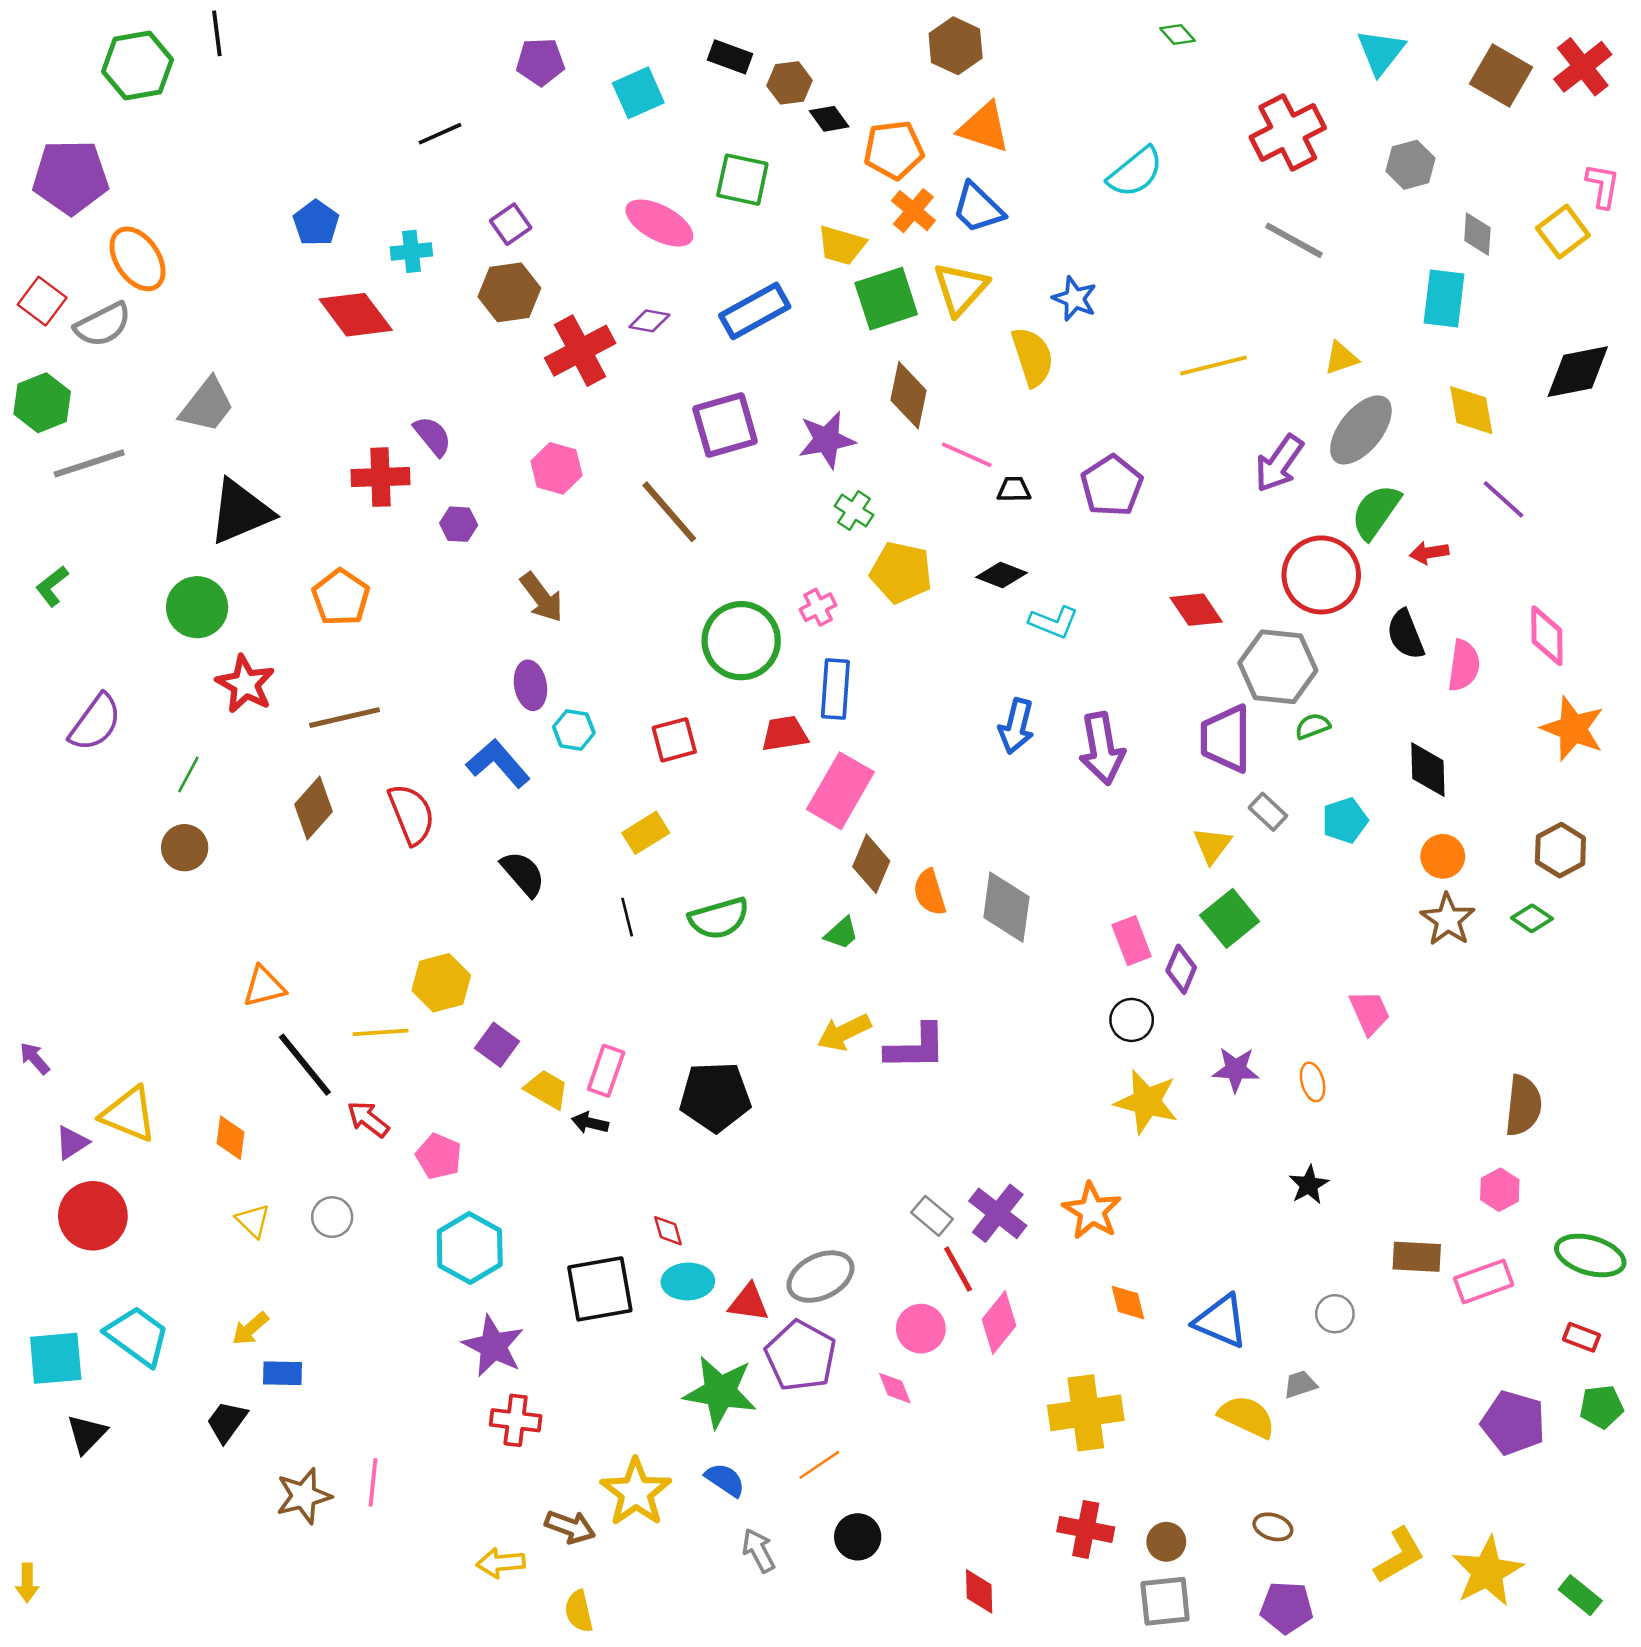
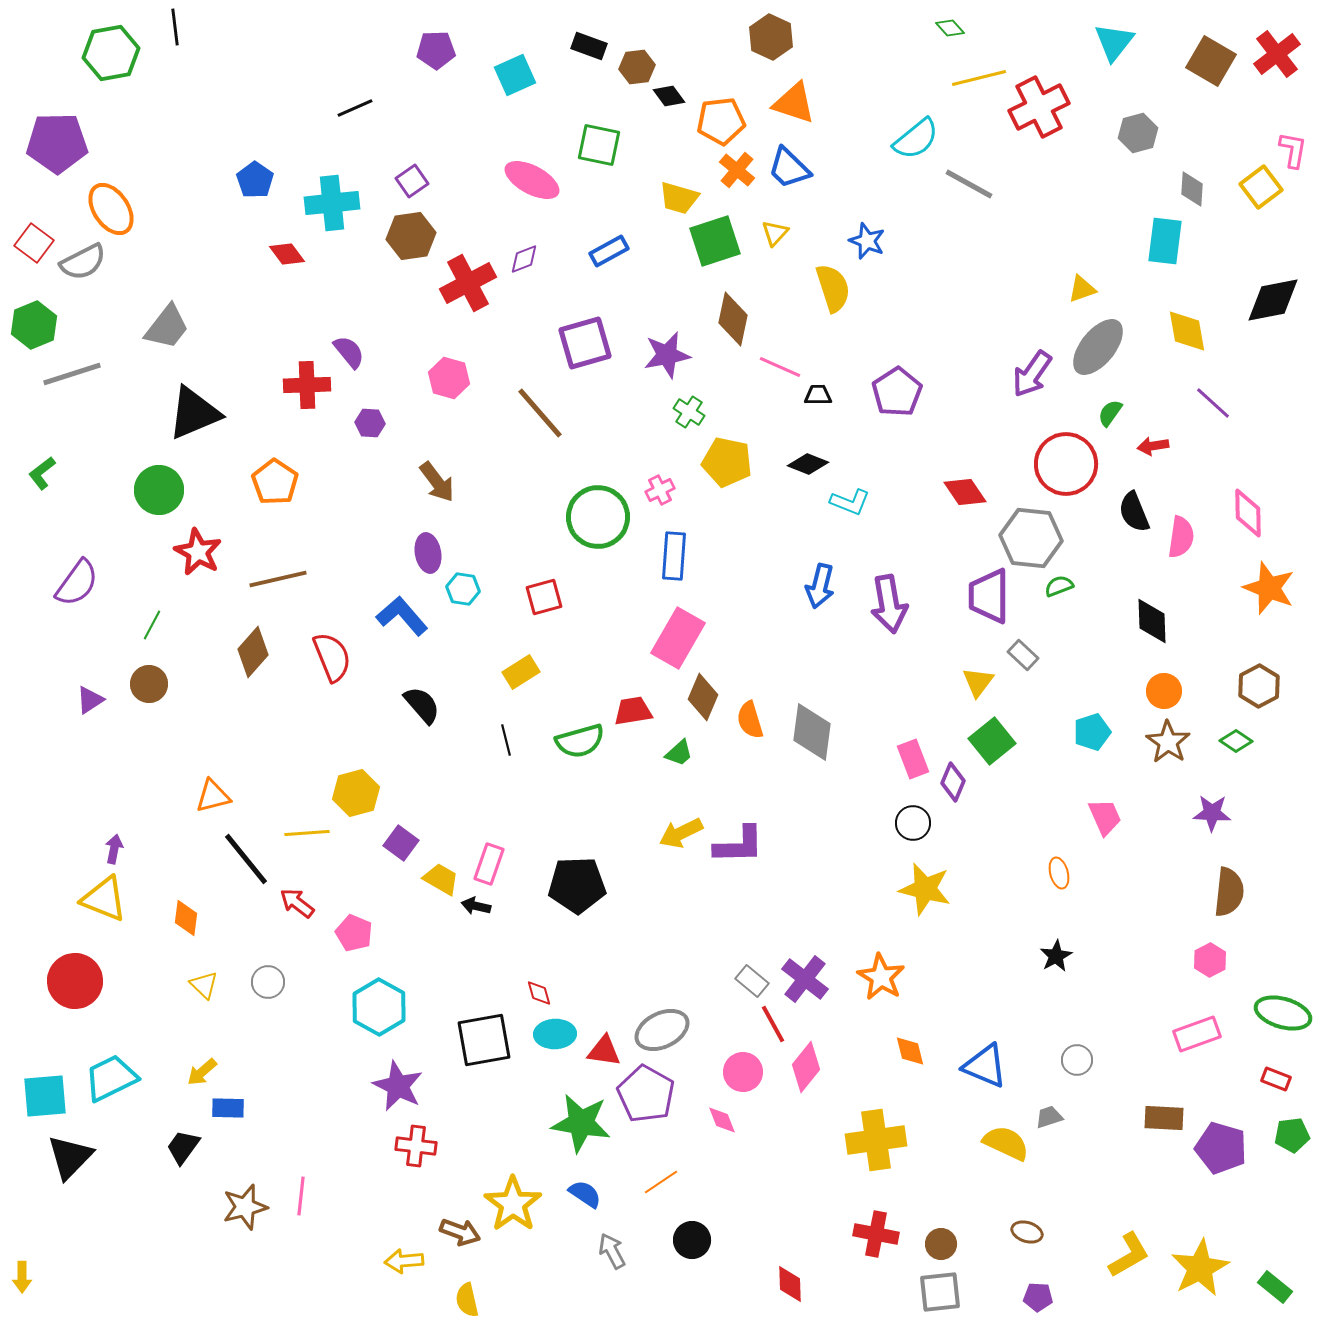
gray line: (1294, 240) -> (969, 184), moved
cyan cross: (411, 251) -> (332, 203), size x1.6
yellow triangle: (961, 289) -> (775, 233), size x0.6
blue rectangle: (755, 311) -> (609, 251), size x0.7
red diamond: (356, 315) -> (287, 254), size x0.6
purple diamond: (649, 321) -> (524, 259), turned -32
yellow line: (1213, 366) -> (979, 78), moved
green semicircle: (1376, 512) -> (1110, 413), size x0.6
red trapezoid: (785, 734) -> (633, 711), moved
cyan pentagon: (1345, 820) -> (1092, 732), moved
purple arrow: (35, 1058) -> (114, 849), moved, turned 52
purple star: (1236, 1070) -> (1212, 813), moved
purple triangle: (72, 1143) -> (90, 700), moved
brown rectangle: (1417, 1257) -> (1164, 1118), moved
cyan trapezoid: (138, 1336) -> (111, 1078), turned -62
black triangle: (87, 1434) -> (70, 1157), size x1.4
purple pentagon: (1287, 1607) -> (1038, 1297), size x0.7

